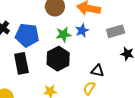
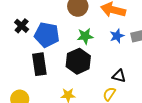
blue star: (82, 31) -> (117, 36), moved

